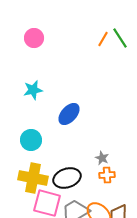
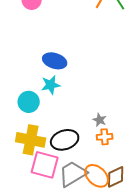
cyan star: (33, 90) -> (51, 85), moved
blue ellipse: (69, 114) -> (55, 61), moved, turned 65

